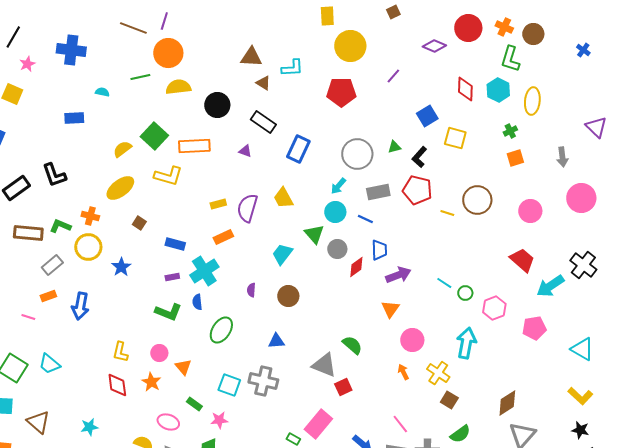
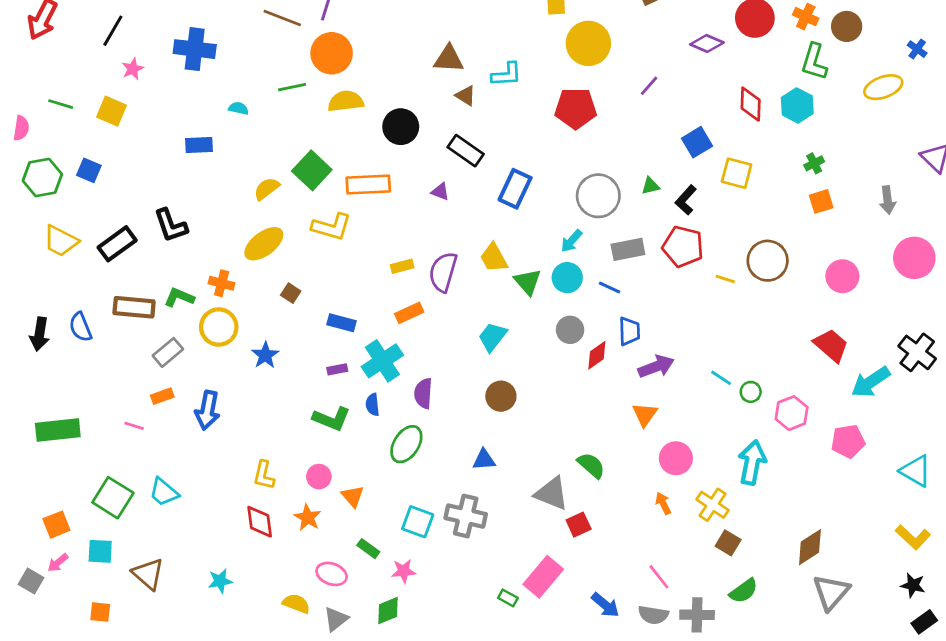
yellow ellipse: (532, 101) -> (883, 87), moved, turned 64
green triangle: (314, 234) -> (528, 282), moved
purple semicircle: (251, 290) -> (423, 393), moved, size x1.5

